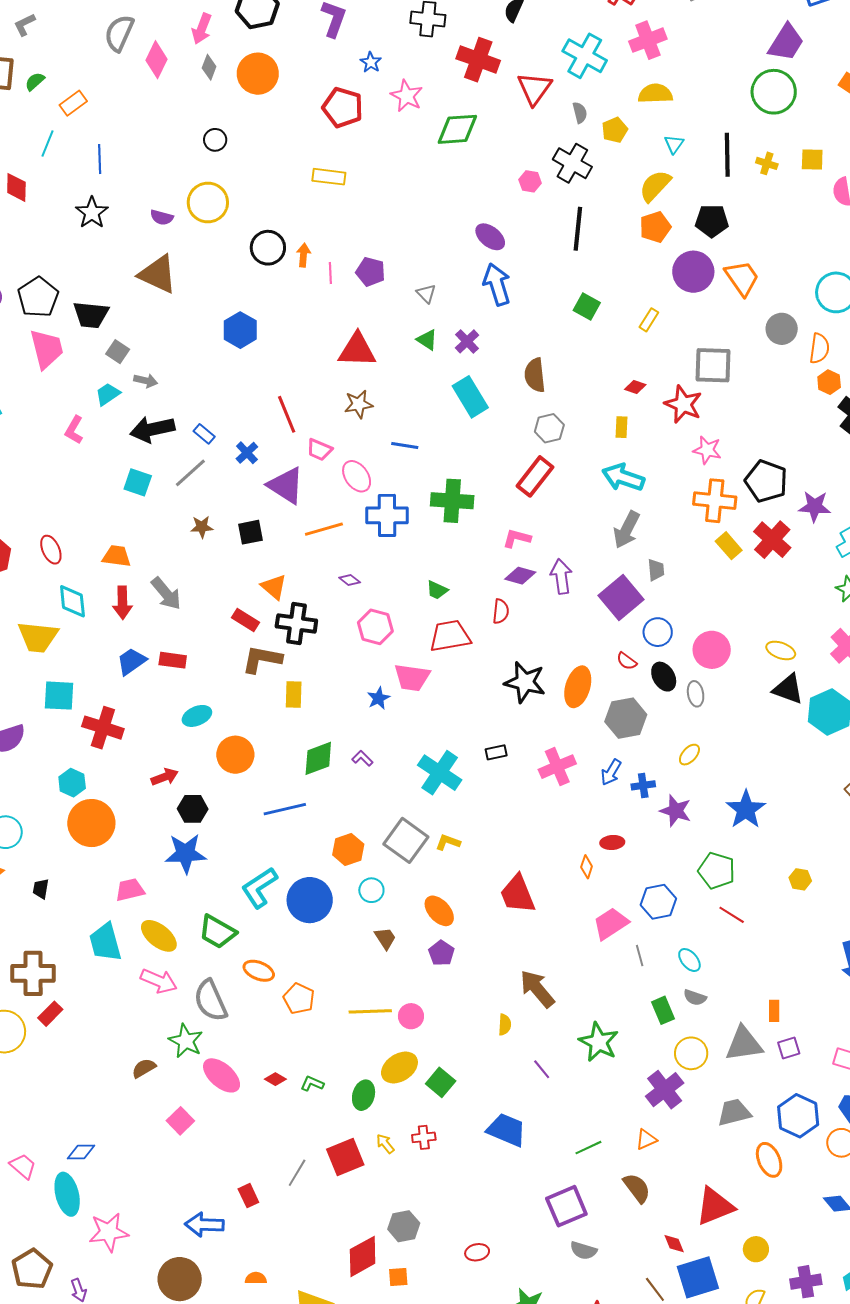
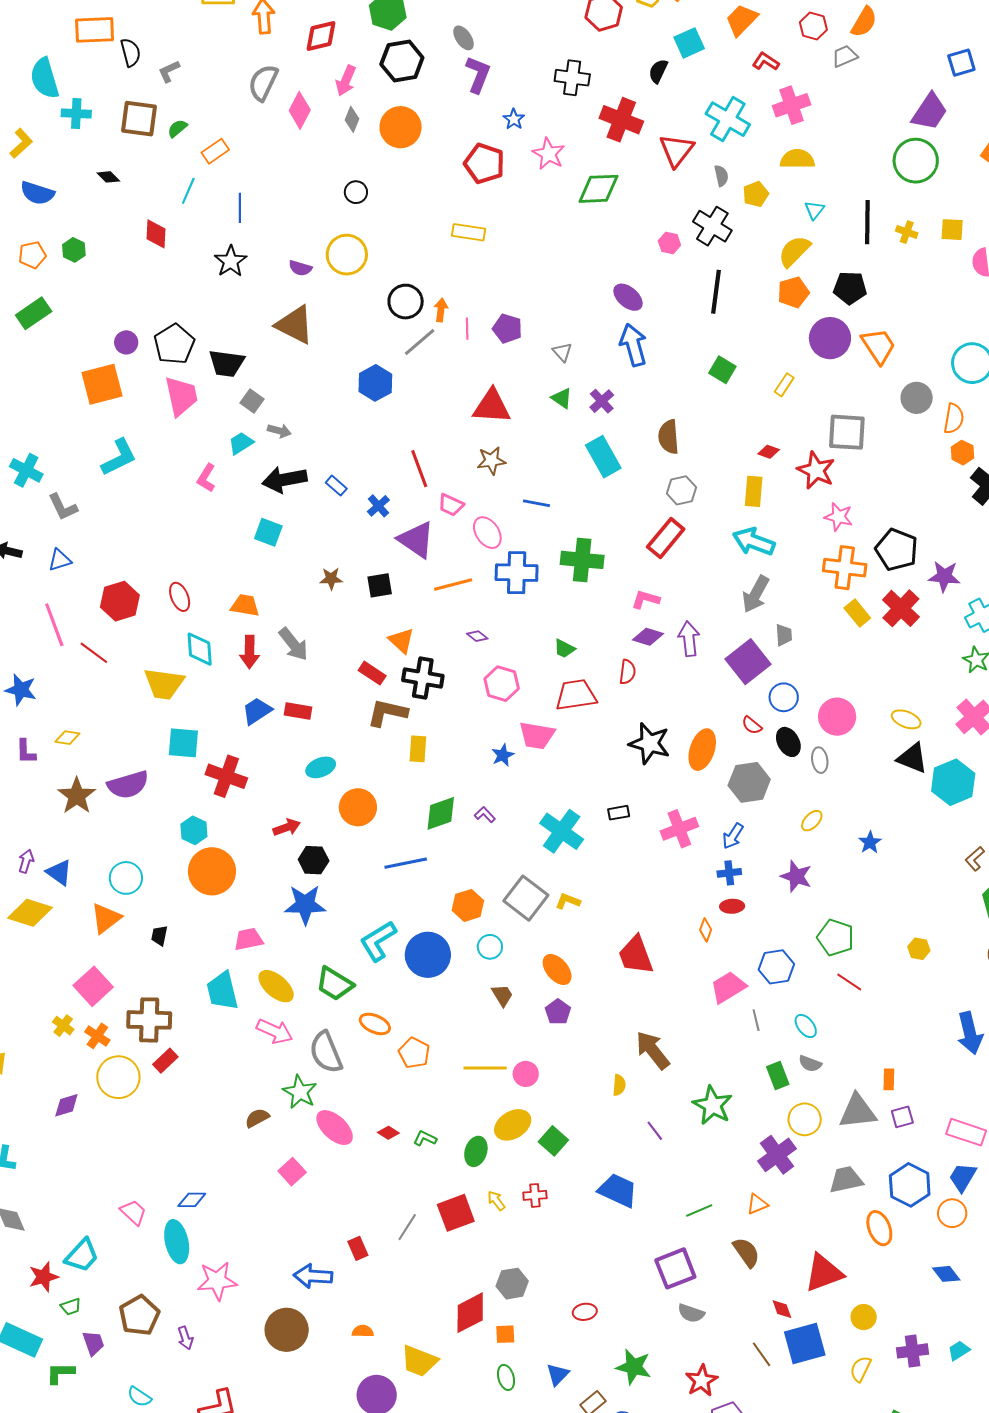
yellow rectangle: (622, 427) -> (754, 491), size x1.4
gray line: (190, 473) -> (420, 342), moved
blue cross: (643, 785) -> (729, 873), moved
blue star: (746, 809) -> (870, 842), moved, size x0.6

